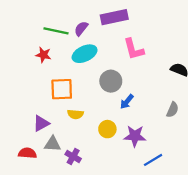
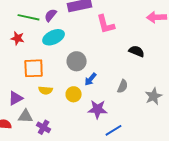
pink L-shape: (134, 49) -> (106, 24), moved
gray semicircle: (173, 110) -> (123, 86), moved
yellow circle: (107, 129) -> (74, 94), moved

